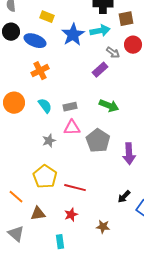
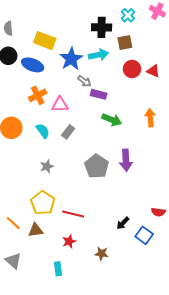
yellow rectangle: (47, 17) -> (45, 41), size x1.5
gray arrow: (113, 53) -> (84, 81), moved
purple rectangle: (100, 70) -> (99, 94), turned 56
green arrow: (109, 106) -> (112, 120), moved
gray rectangle: (70, 107) -> (68, 132), turned -40
pink triangle: (72, 128) -> (60, 104), moved
purple arrow: (129, 154) -> (126, 160), moved
brown triangle: (38, 214) -> (36, 230), moved

